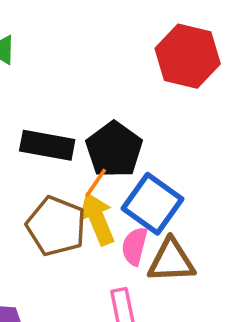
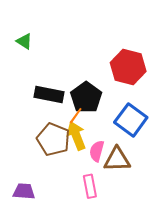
red hexagon: (188, 56) -> (128, 67), moved
blue square: (153, 204) -> (131, 120), moved

